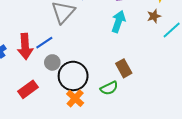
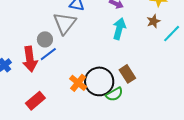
gray circle: (52, 62) -> (45, 39), moved
black circle: (73, 76) -> (99, 81), moved
orange cross: (75, 98) -> (78, 83), moved

